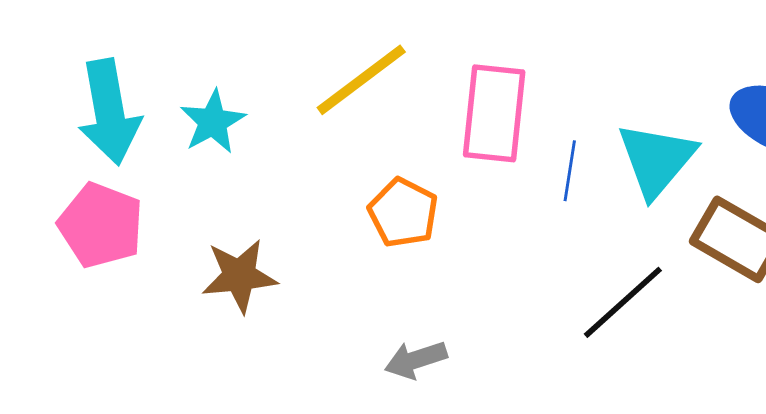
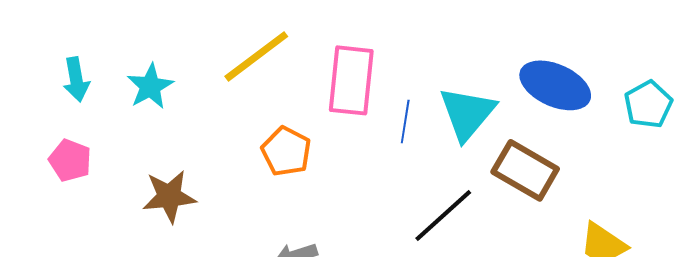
cyan arrow: (109, 112) -> (76, 79), size x0.6
pink pentagon: (101, 225) -> (70, 160), size x0.7

